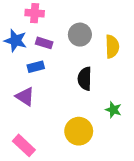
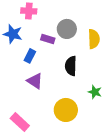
purple rectangle: (44, 43) -> (48, 39), moved
blue rectangle: (36, 67) -> (30, 56), turned -48
purple triangle: (25, 97) -> (35, 81), moved

